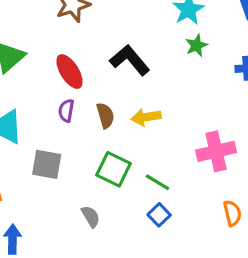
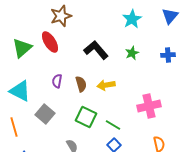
green star: (197, 45) -> (132, 53), moved
red ellipse: (70, 72) -> (50, 42), moved
gray square: (47, 164) -> (45, 114), turned 30

